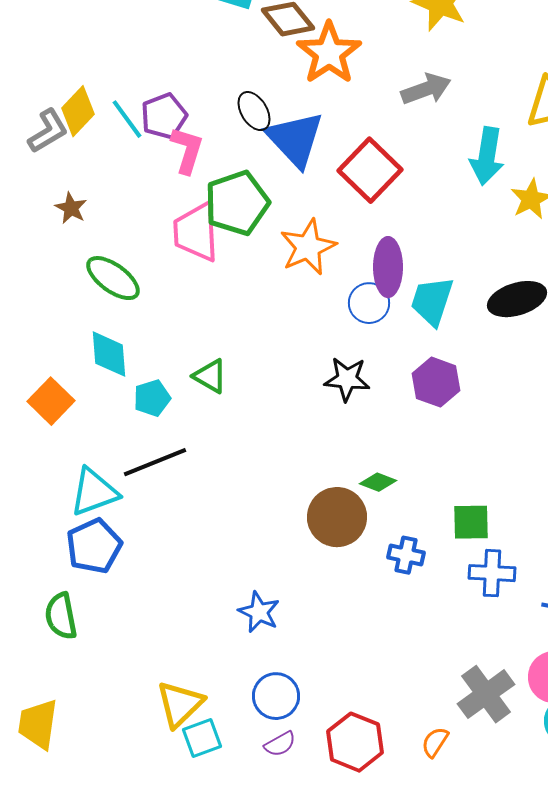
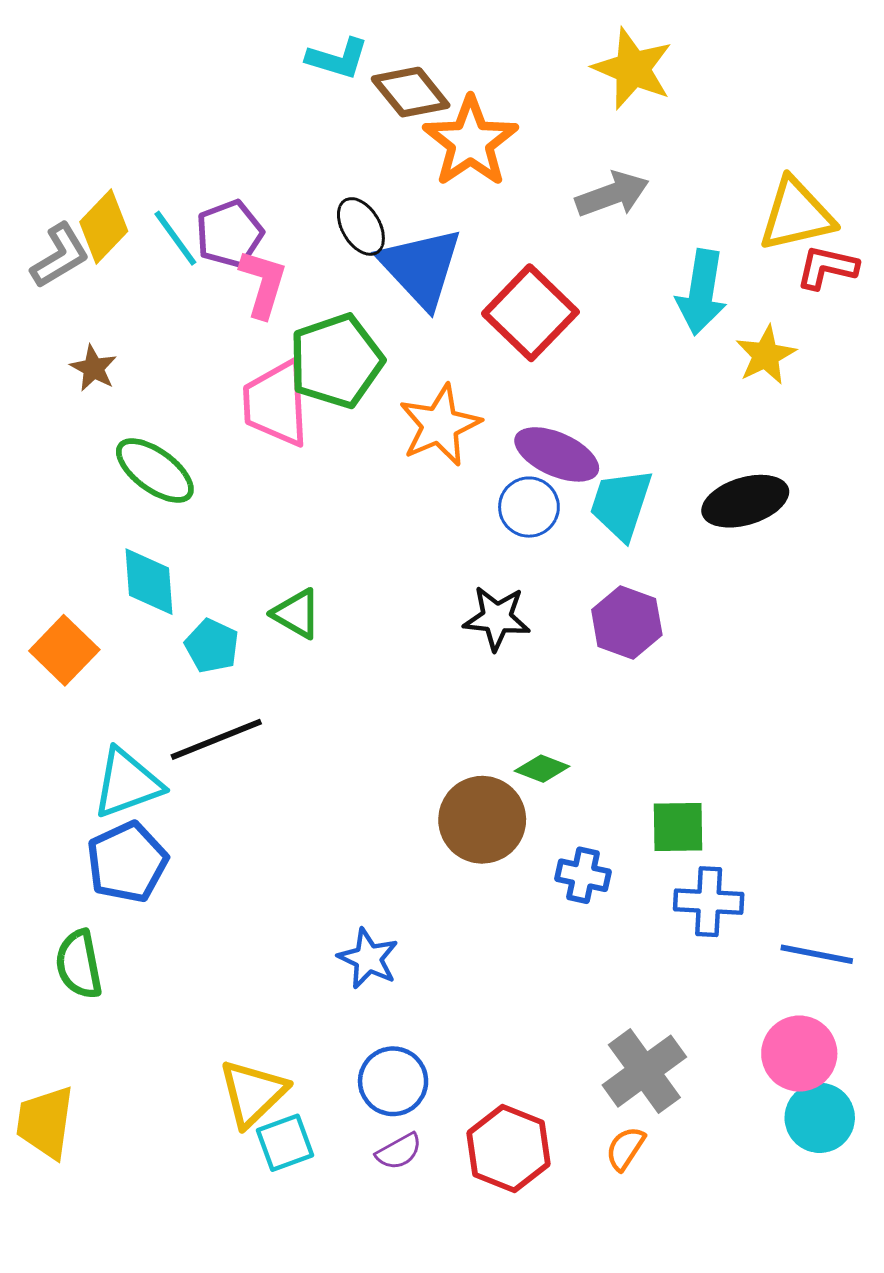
purple ellipse: (388, 267) -> (557, 454), turned -66
cyan pentagon: (152, 398) -> (212, 646), turned -30
gray cross: (486, 694) -> (644, 1071), moved

